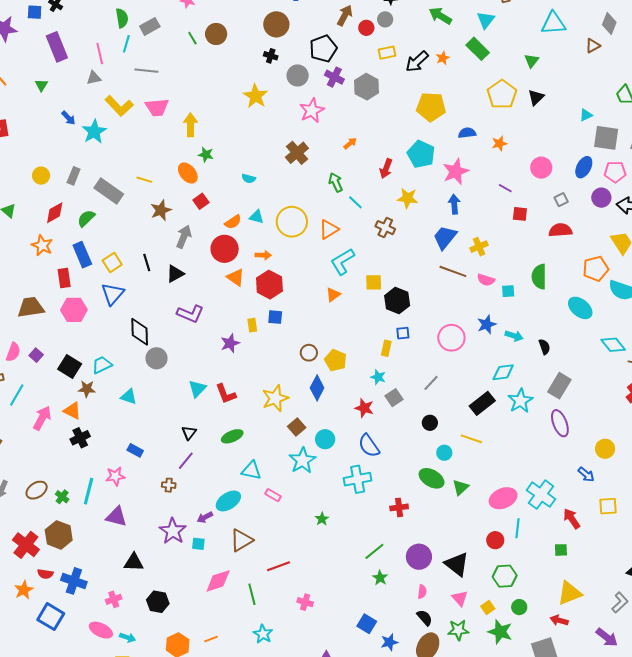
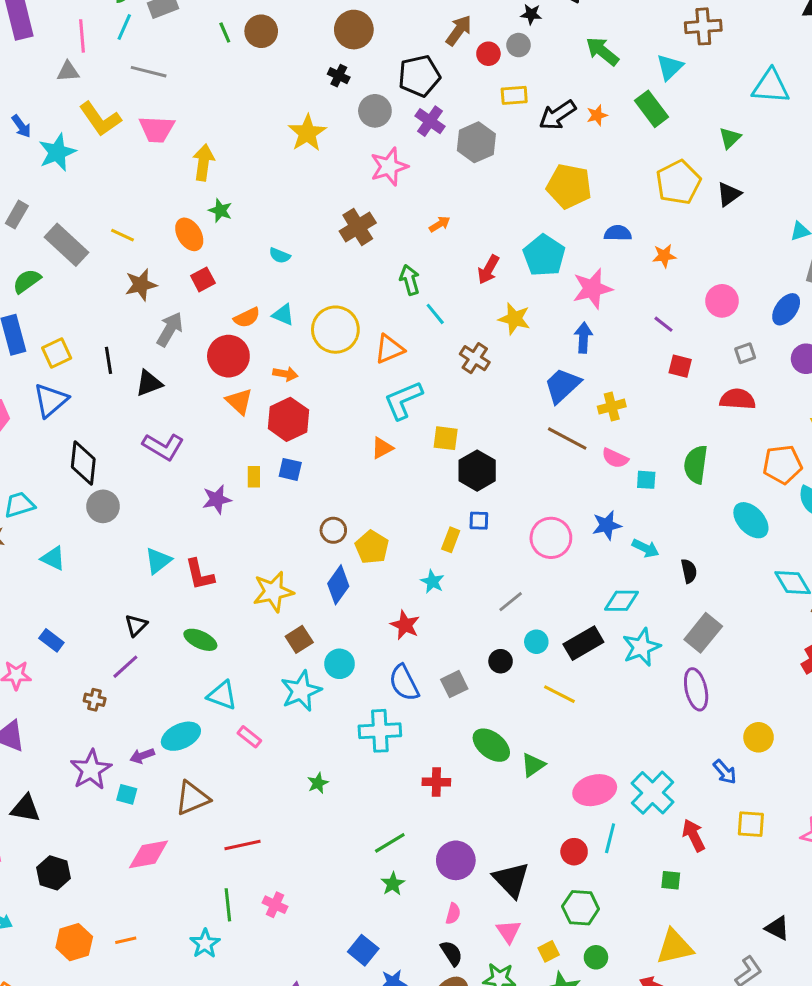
gray square: (394, 398) -> (454, 684), moved
green ellipse: (232, 436) -> (200, 640), turned 40
cyan circle: (444, 453) -> (536, 642), moved
green line: (252, 594) -> (228, 905), moved

